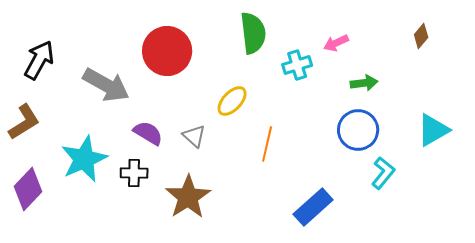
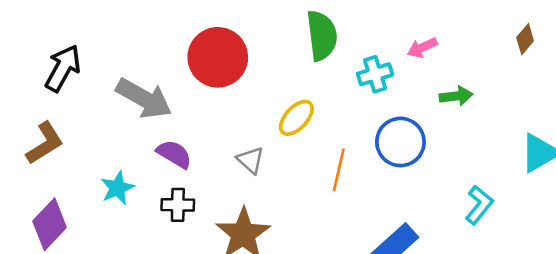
blue circle: (358, 130) -> (400, 142), moved
purple semicircle: (148, 133) -> (174, 154), moved
cyan star: (84, 159) -> (117, 188), size x0.6

